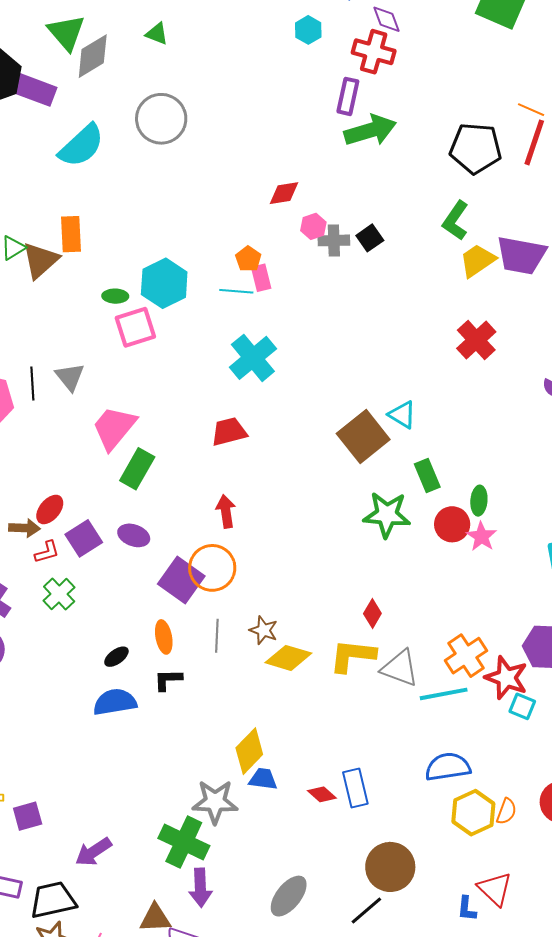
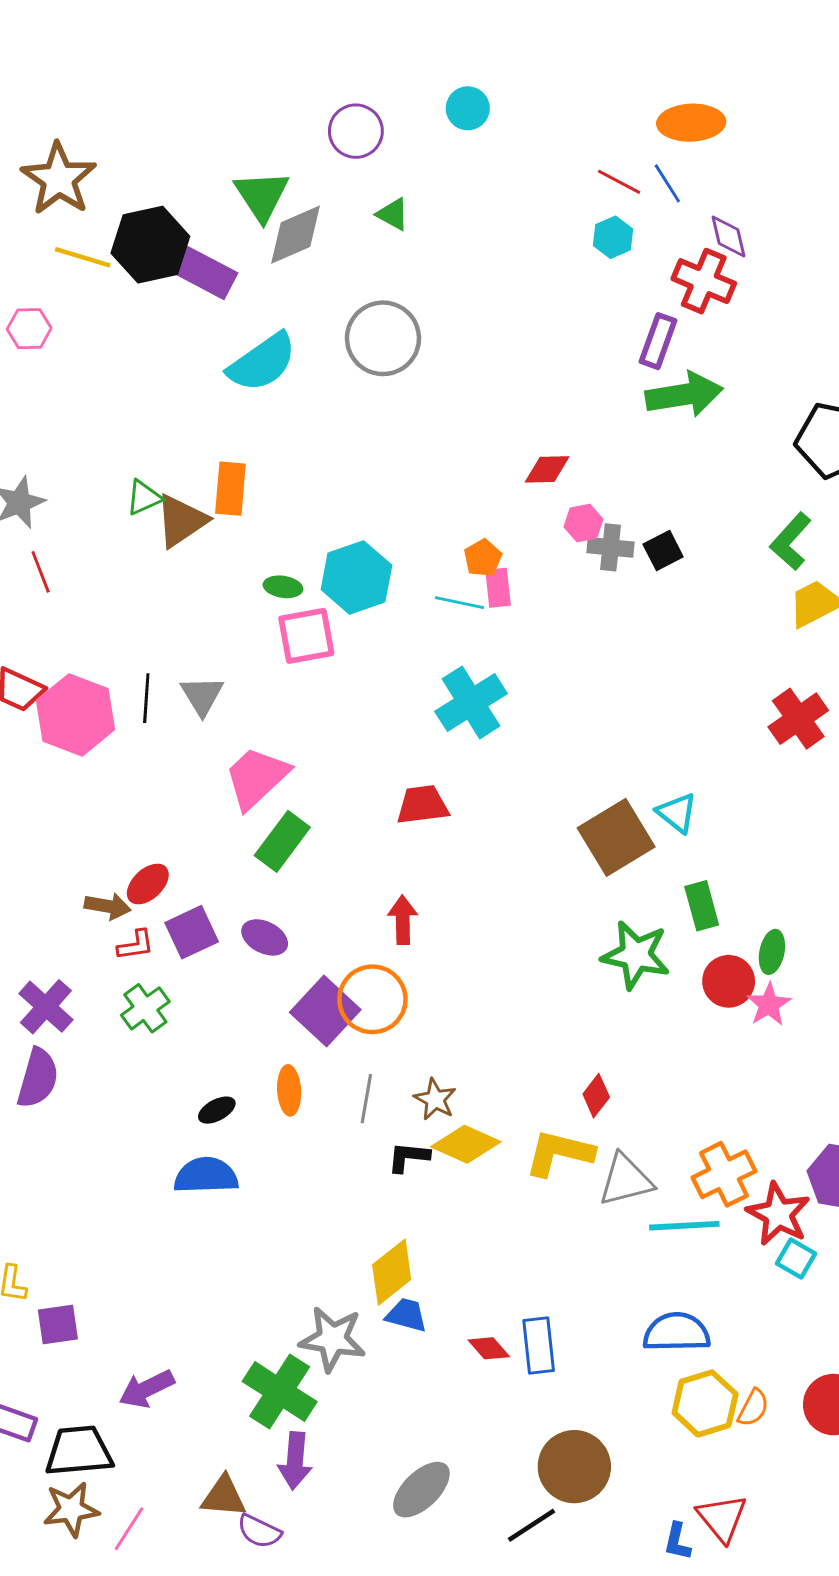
gray triangle: (400, 668) -> (626, 1180), turned -42
black L-shape: (168, 680) -> (408, 1157), moved

